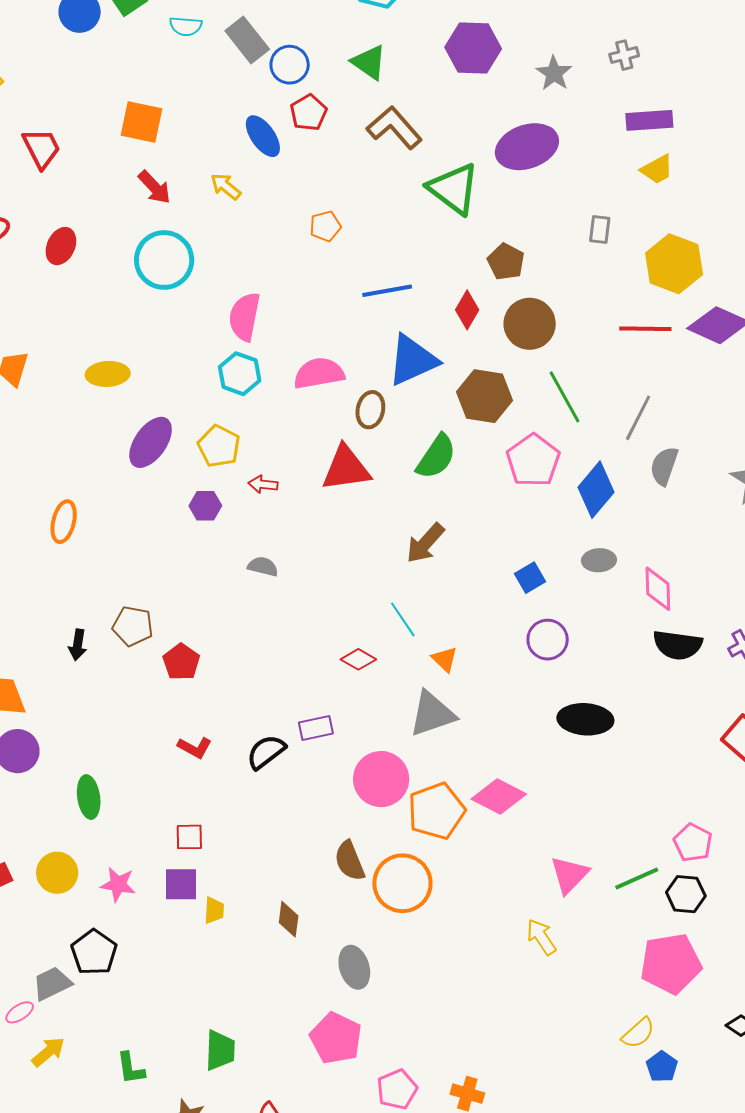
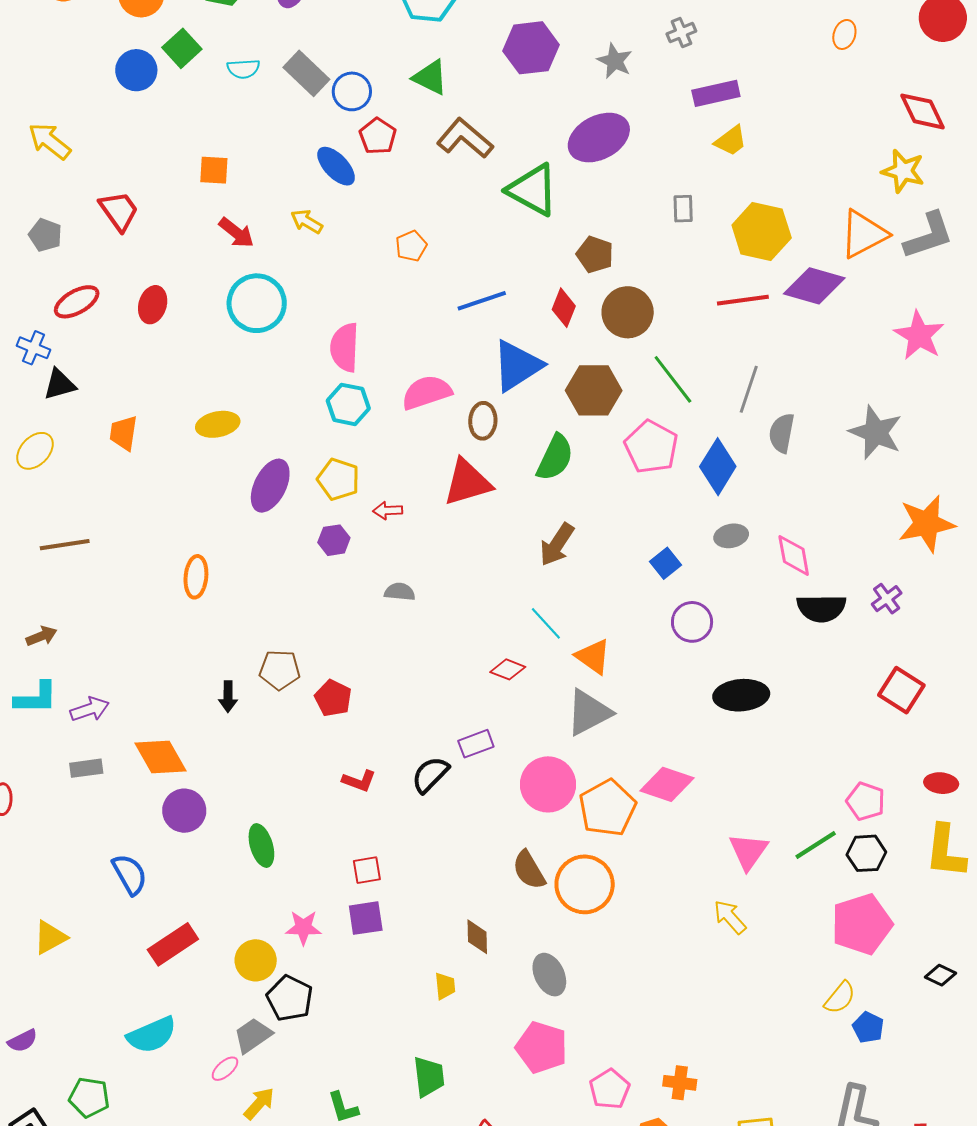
orange square: (141, 122) -> (214, 170), size x0.7
orange triangle: (445, 659) -> (593, 657), size x1.4
yellow circle: (57, 873) -> (256, 960), moved
yellow trapezoid: (214, 910) -> (445, 986), moved

